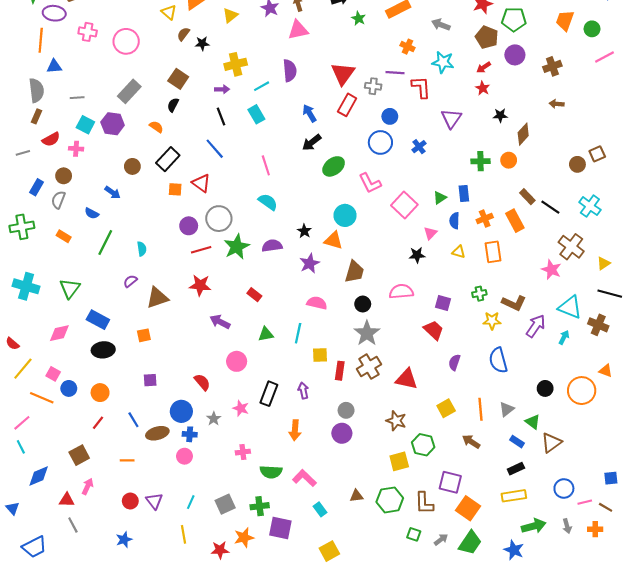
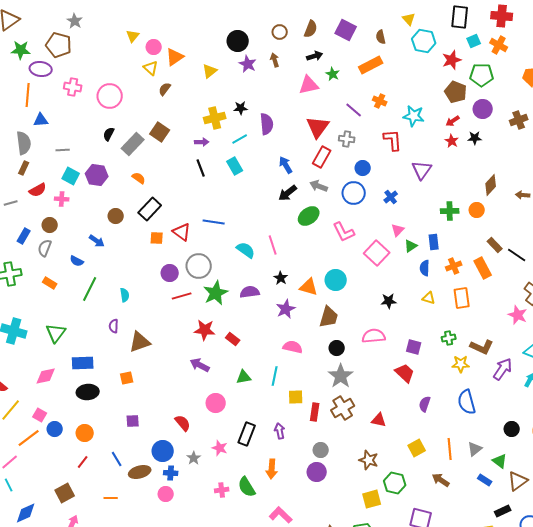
gray arrow: (441, 25) -> (319, 186), moved
pink triangle: (298, 30) -> (309, 85), moved
black star: (202, 43) -> (241, 108), moved
purple line: (395, 73) -> (354, 110), moved, turned 36
gray rectangle: (129, 91) -> (133, 144), moved
brown arrow: (557, 104) -> (523, 195), moved
black semicircle: (173, 105) -> (109, 134), moved
black star: (500, 115) -> (475, 138), moved
blue line: (215, 149) -> (214, 222), moved, turned -40
pink line: (266, 165) -> (273, 245), moved
cyan circle: (345, 215) -> (336, 280), moved
pink triangle: (430, 233) -> (398, 230), moved
purple semicircle: (130, 281) -> (114, 326), turned -48
red star: (200, 285) -> (205, 330), moved
blue rectangle: (98, 320) -> (83, 363), turned -30
red triangle: (406, 379) -> (379, 420), size x0.7
orange line: (42, 398) -> (29, 438), turned -60
black rectangle: (516, 469) -> (503, 511), moved
green semicircle: (271, 472) -> (247, 487), moved, turned 55

